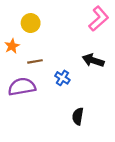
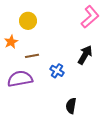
black arrow: (93, 60) -> (85, 55), turned 102

